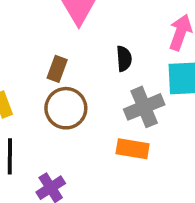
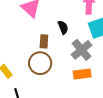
brown rectangle: (57, 69) -> (44, 41), moved

